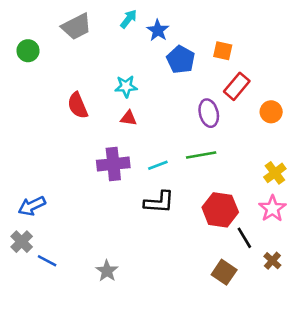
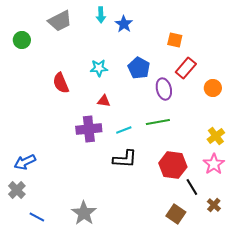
cyan arrow: (129, 19) -> (101, 15), turned 140
blue pentagon: (181, 60) -> (139, 68), moved
red triangle: (129, 118) -> (104, 101), moved
blue line: (47, 261) -> (37, 217), moved
gray star: (107, 271) -> (84, 213), size x1.4

